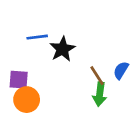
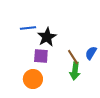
purple square: (19, 80) -> (41, 56), moved
orange circle: (27, 100) -> (33, 79), moved

